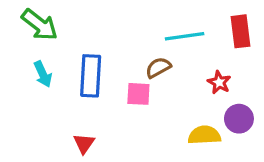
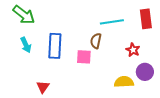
brown semicircle: (158, 68) -> (96, 41), turned -49
red triangle: (84, 143) -> (43, 87), moved

